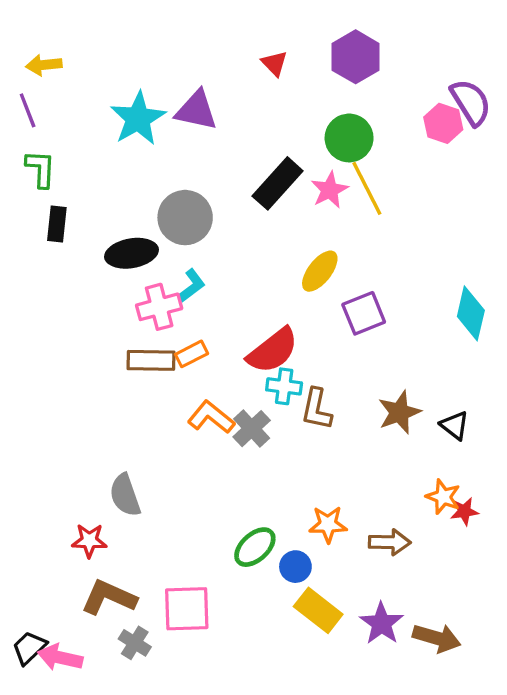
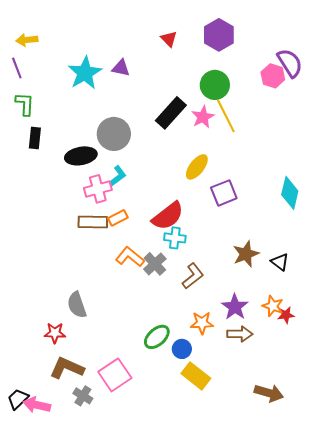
purple triangle: (196, 110) -> (121, 68), size x0.7
brown L-shape: (317, 409) -> (193, 276), moved, turned -140
pink square: (187, 609) -> (115, 375), turned -32
purple star: (382, 623) -> (235, 307), moved

